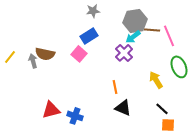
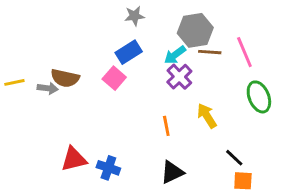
brown line: (152, 30) -> (210, 52), moved
cyan arrow: (133, 37) -> (175, 55), moved
yellow line: (10, 57) -> (14, 82), turned 40
gray arrow: (33, 61) -> (48, 88), turned 112
yellow arrow: (156, 80) -> (207, 116), moved
black triangle: (123, 108) -> (172, 172), moved, turned -48

